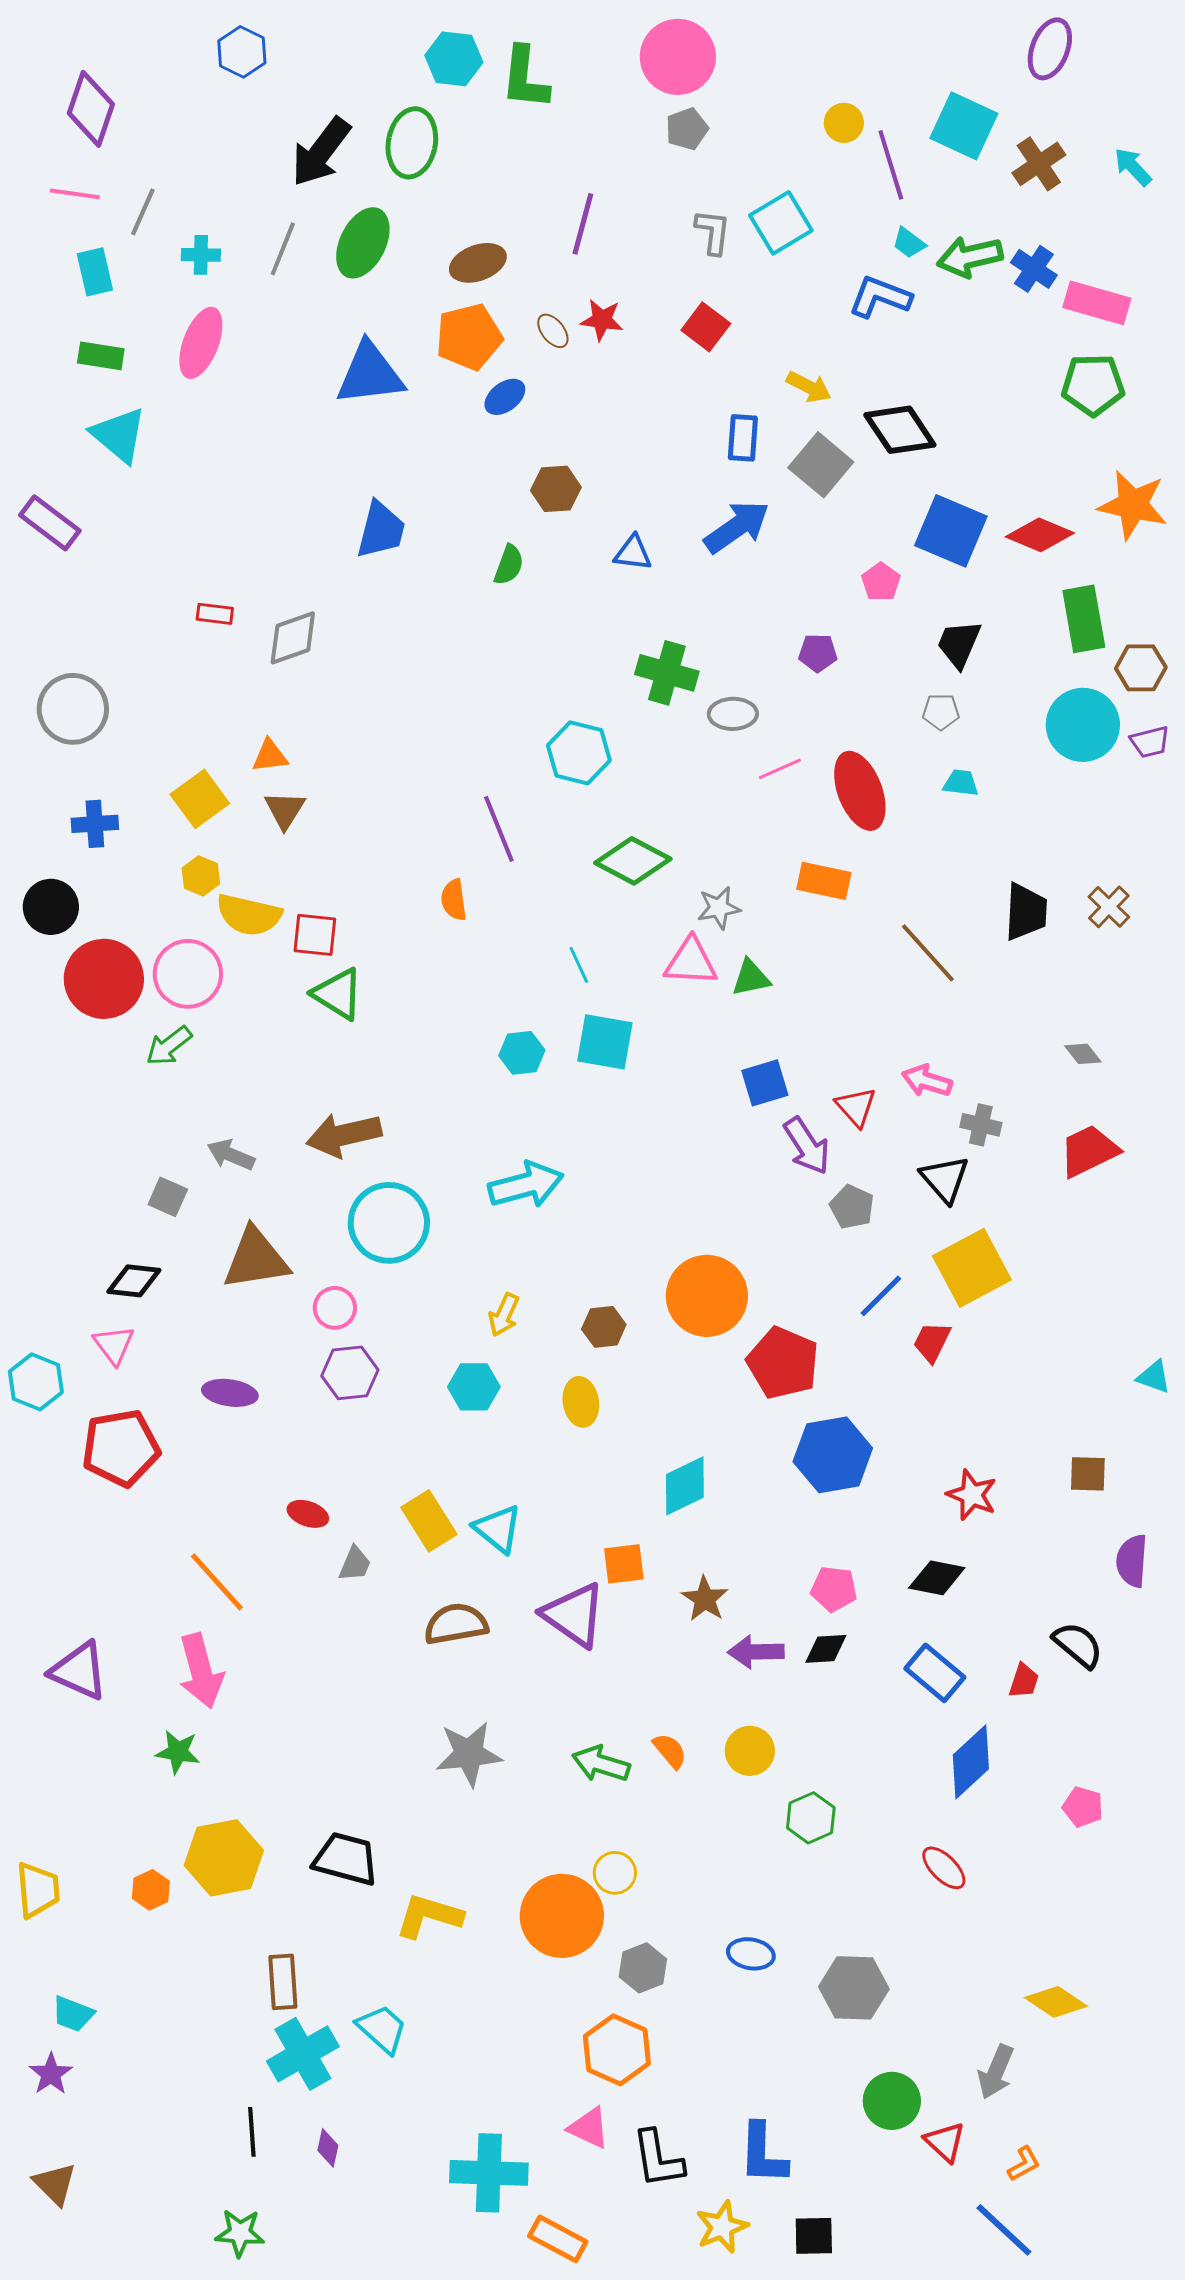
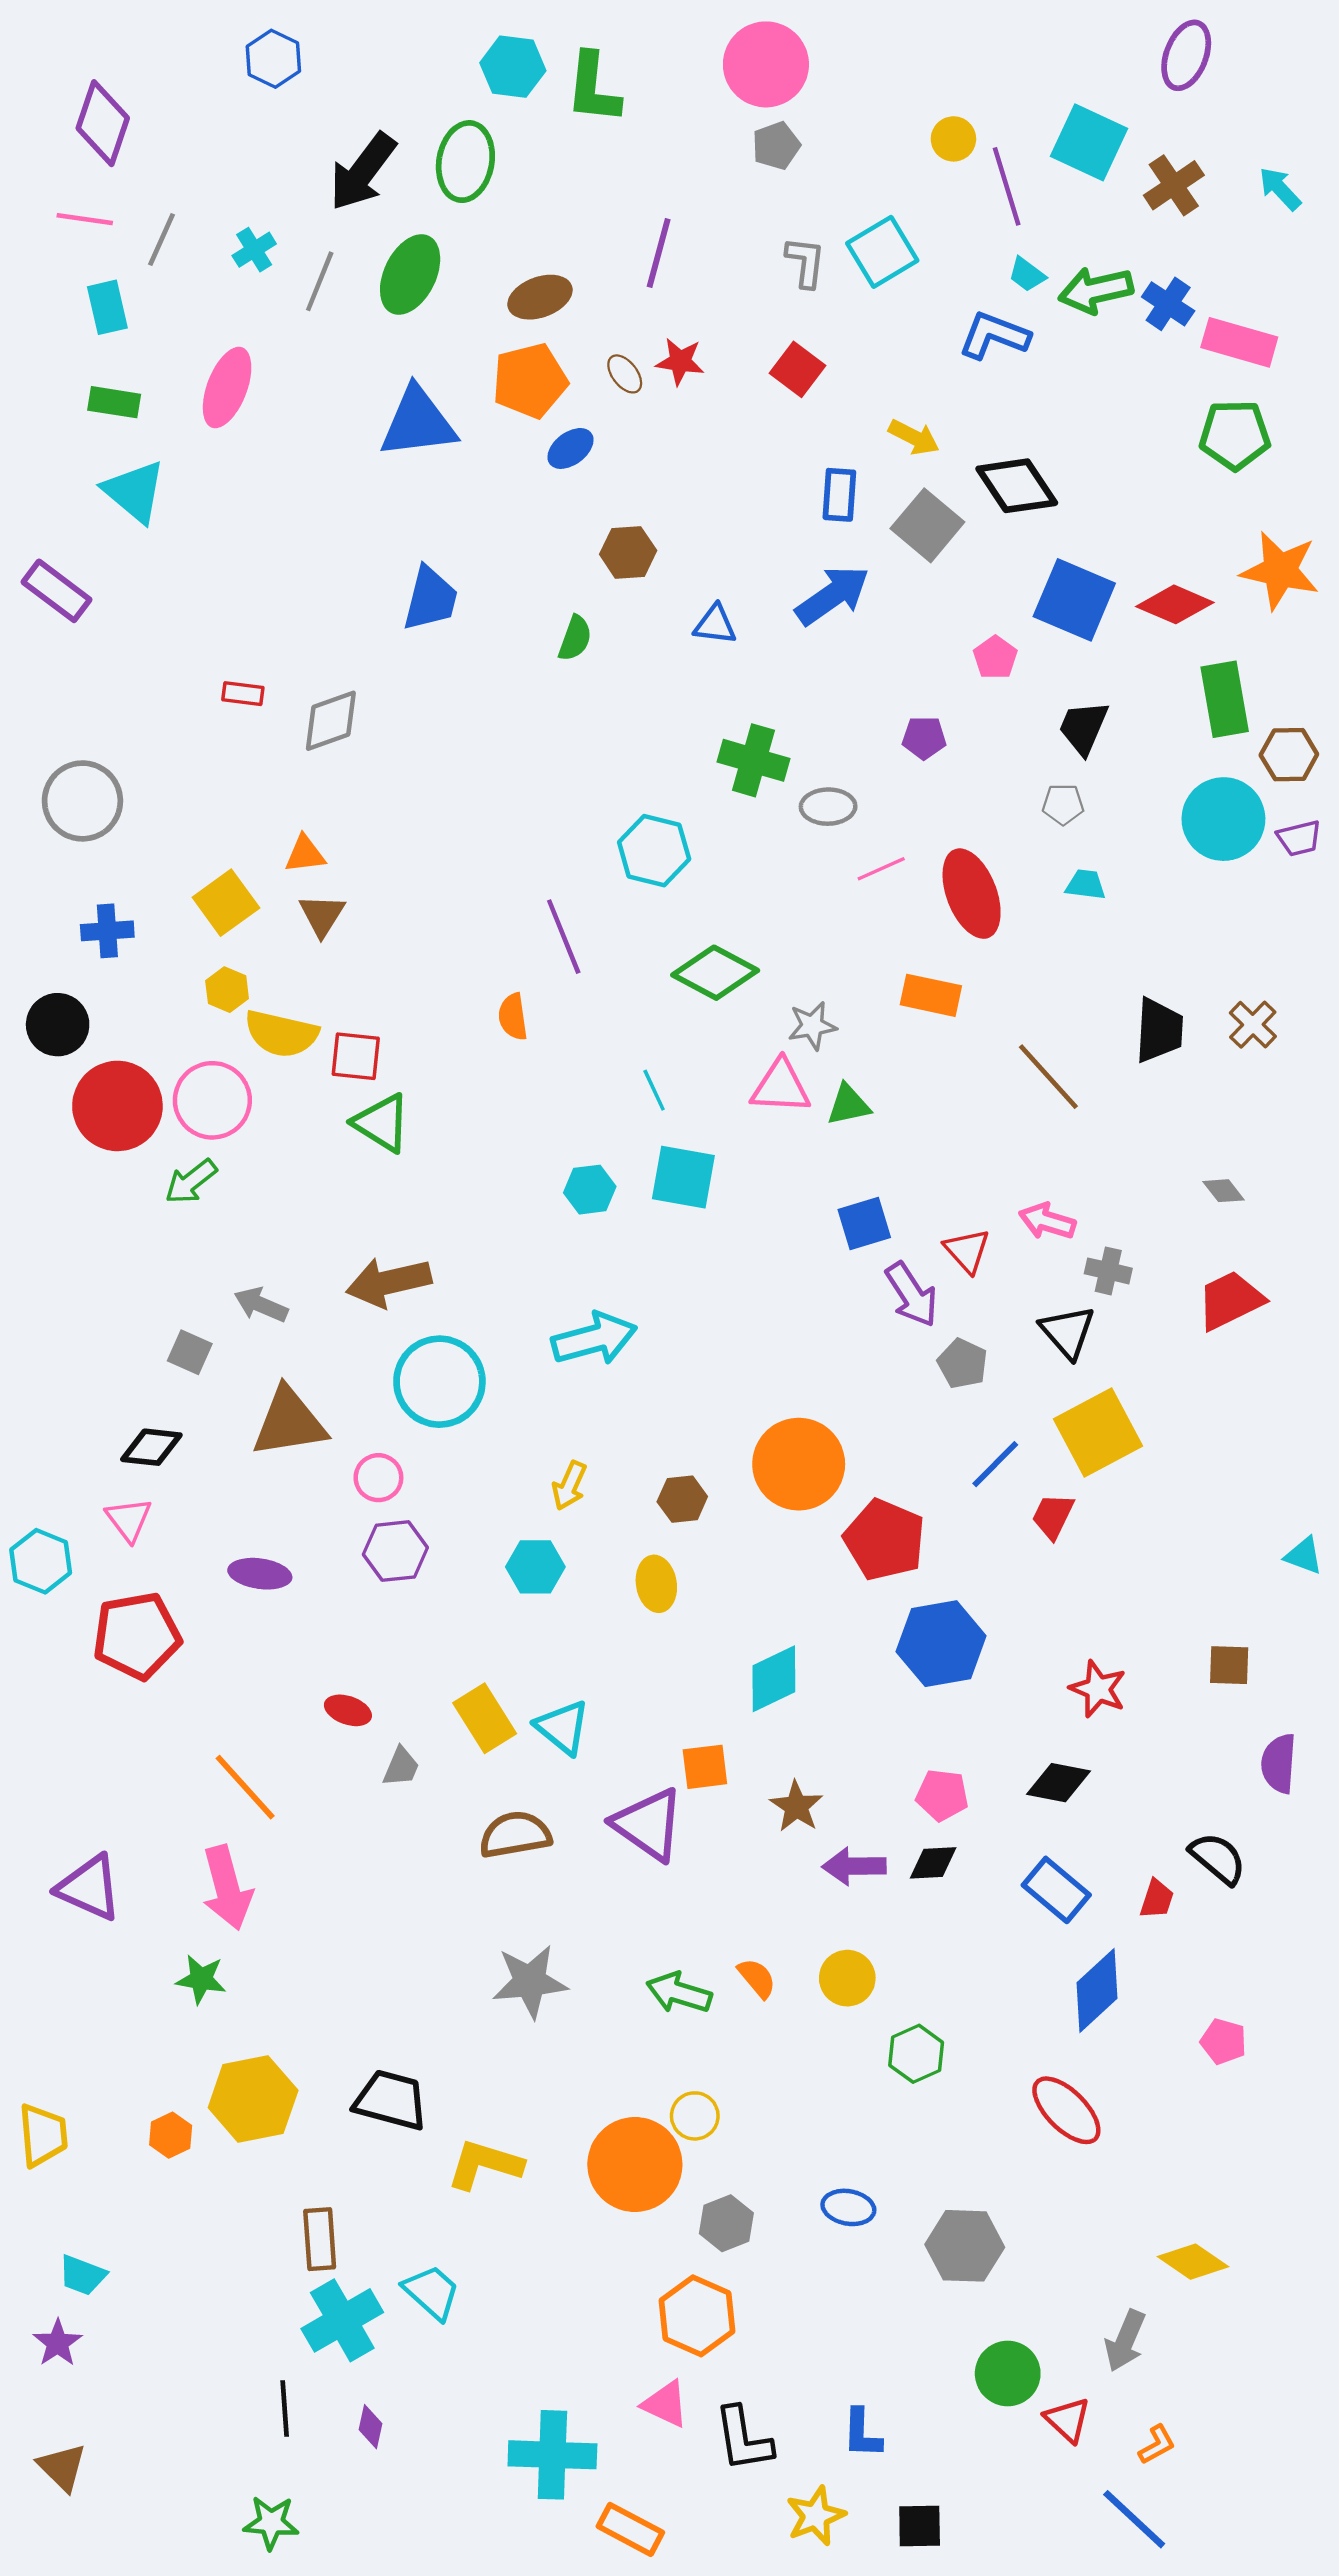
cyan cross: (201, 255) -> (254, 250), moved, turned -33
red ellipse: (944, 1868) -> (1066, 2110), size x1.4
blue L-shape: (763, 2154) -> (862, 2433), size x0.7

